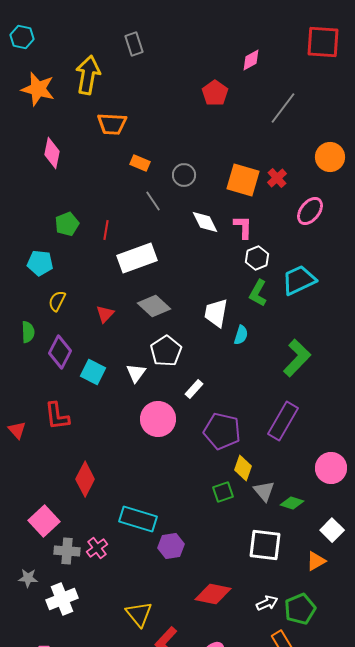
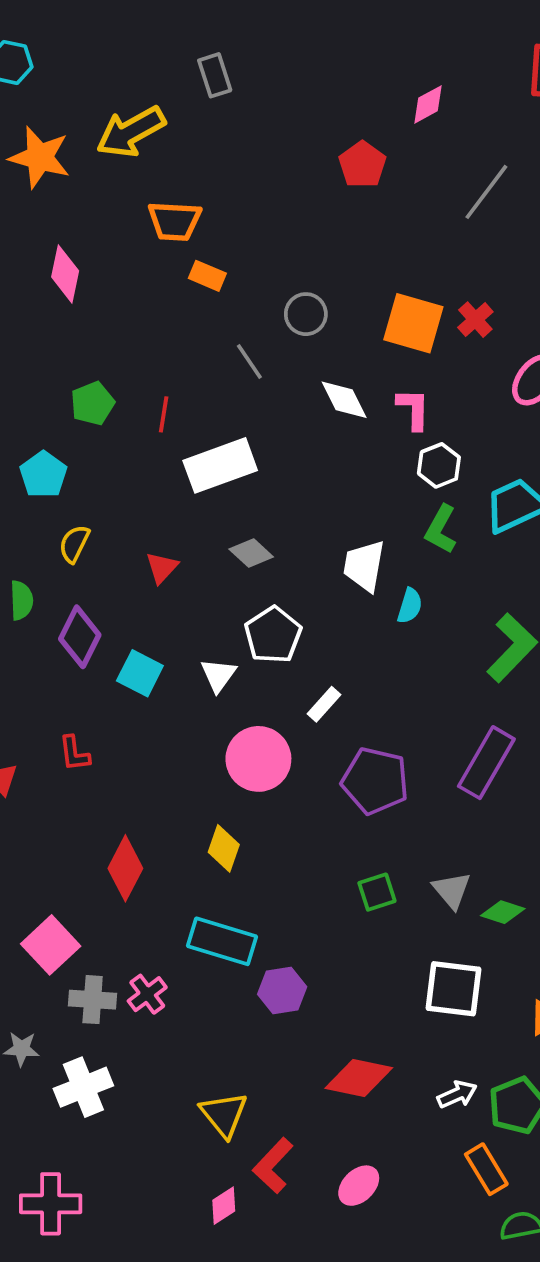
yellow arrow: (88, 75) -> (131, 132), turned -129
orange rectangle: (140, 163) -> (207, 276), moved
cyan pentagon: (40, 263) -> (43, 475), turned 30
gray diamond: (154, 306) -> (251, 553), size x0.7
red L-shape: (57, 416) -> (74, 753), size x0.7
yellow diamond: (243, 468) -> (224, 848), moved

